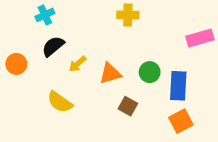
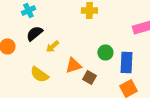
orange triangle: (110, 73) -> (73, 66), moved

